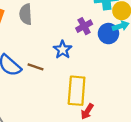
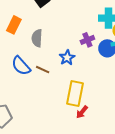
gray semicircle: (26, 14) -> (37, 38), moved

